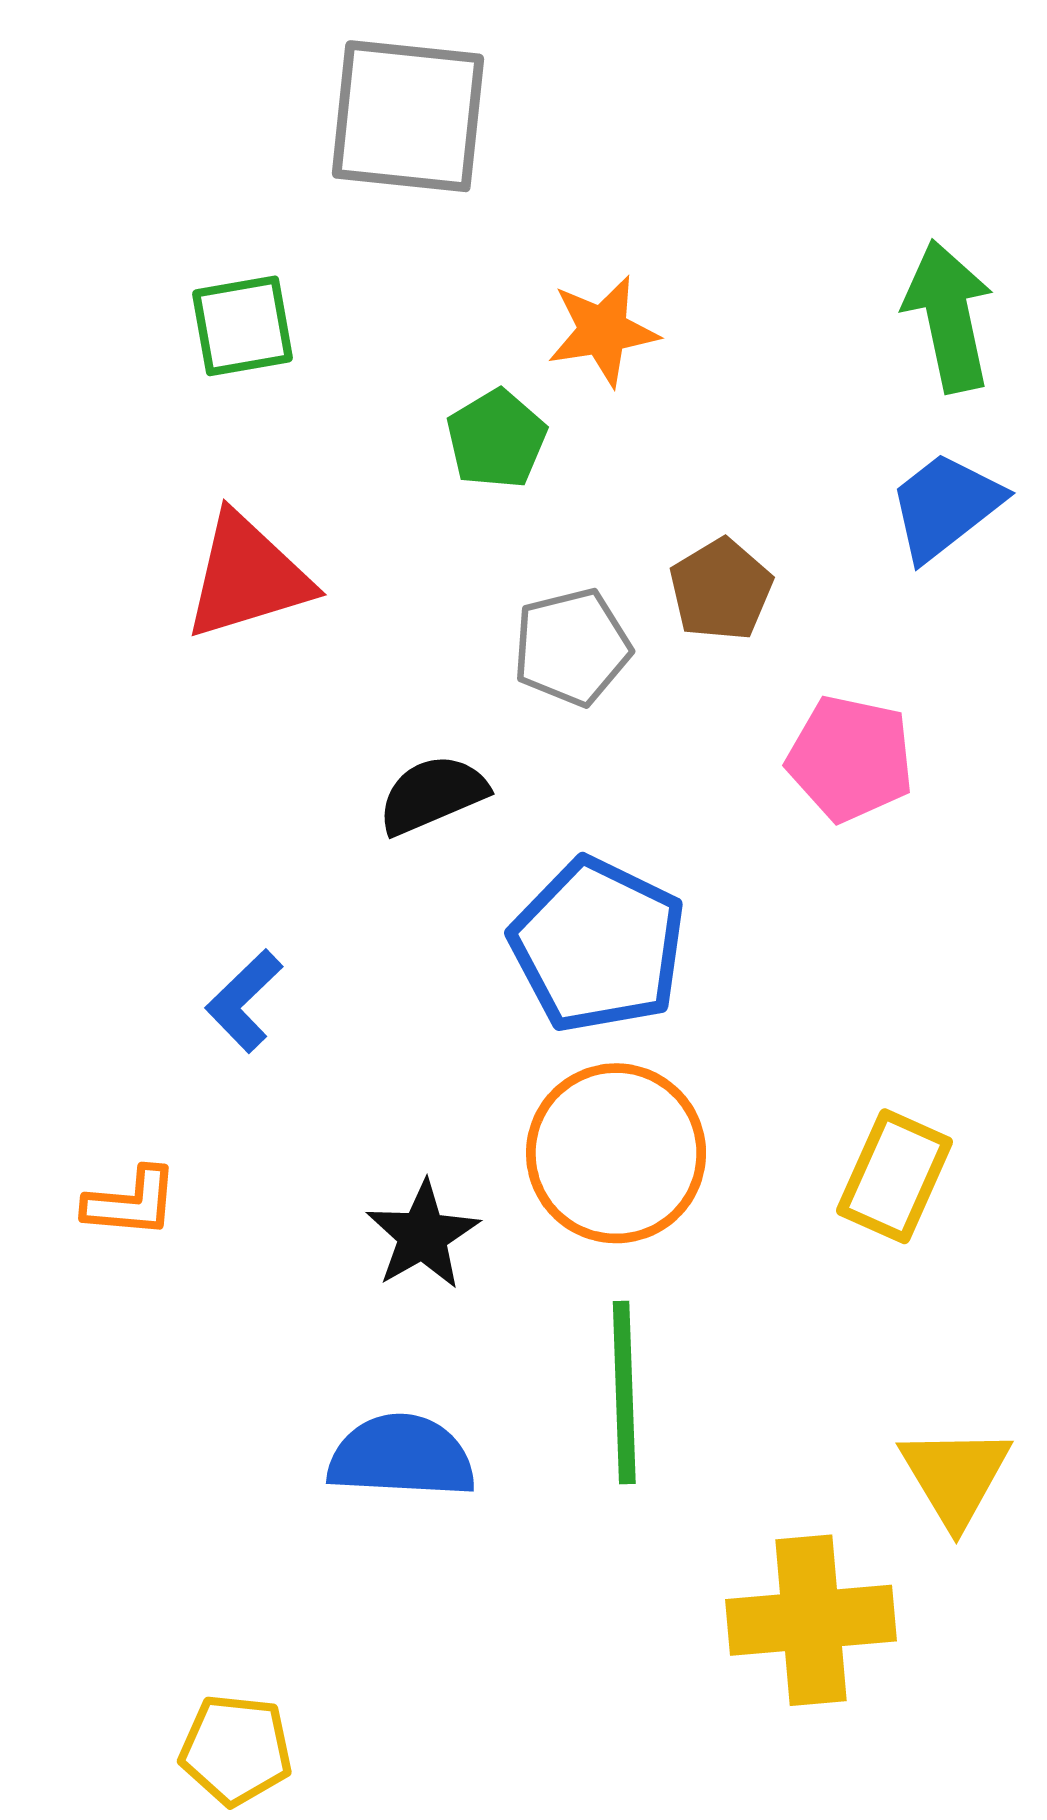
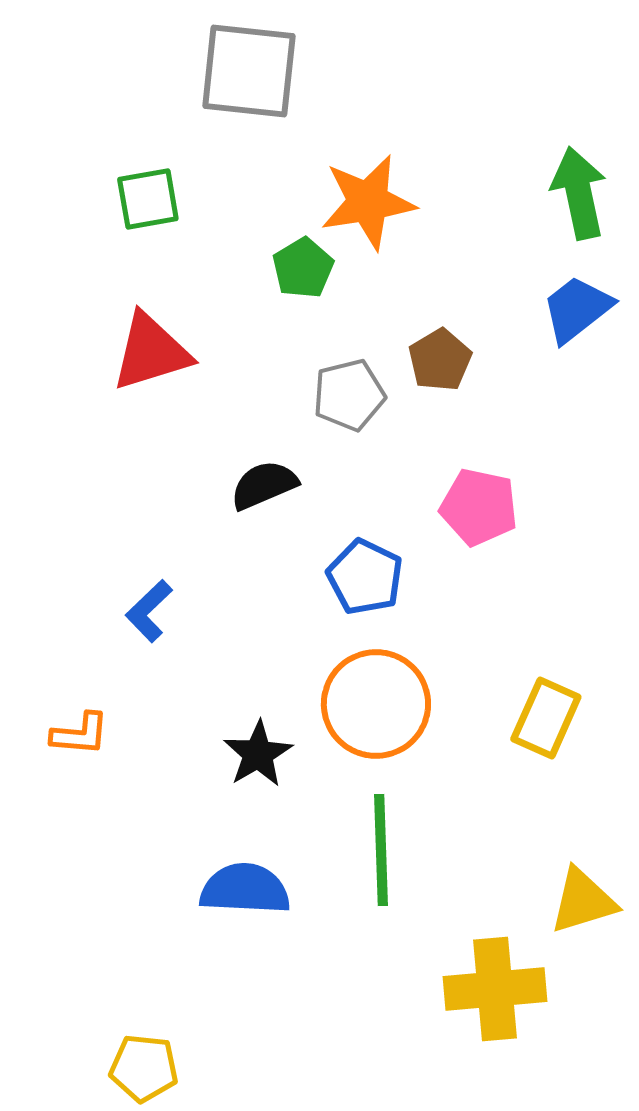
orange star: (603, 331) -> (368, 202), size x1.4
pink pentagon: (850, 758) -> (479, 507), moved
blue pentagon: (598, 945) -> (365, 577), size x0.7
yellow triangle: (955, 1476) -> (583, 901), turned 44

